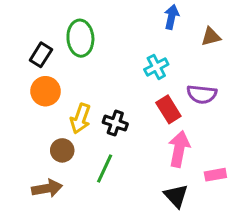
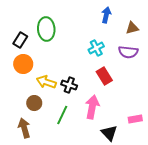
purple semicircle: (202, 94) -> (128, 52), moved
yellow arrow: (80, 119) -> (46, 82), turned 90
pink arrow: (179, 149) -> (92, 107), moved
brown arrow: (47, 188) -> (24, 128), turned -96

